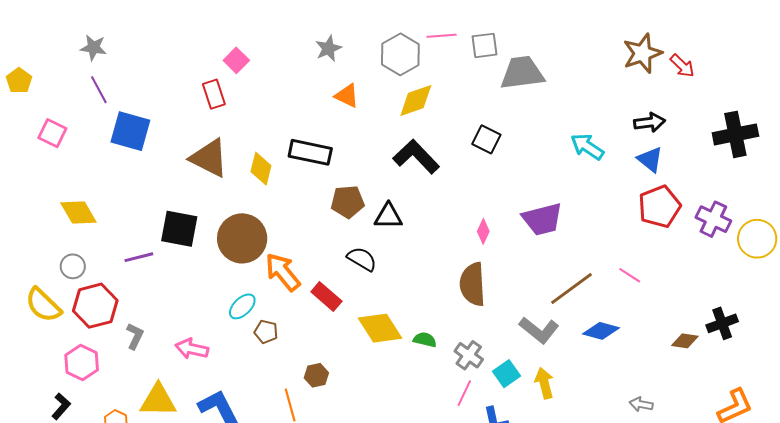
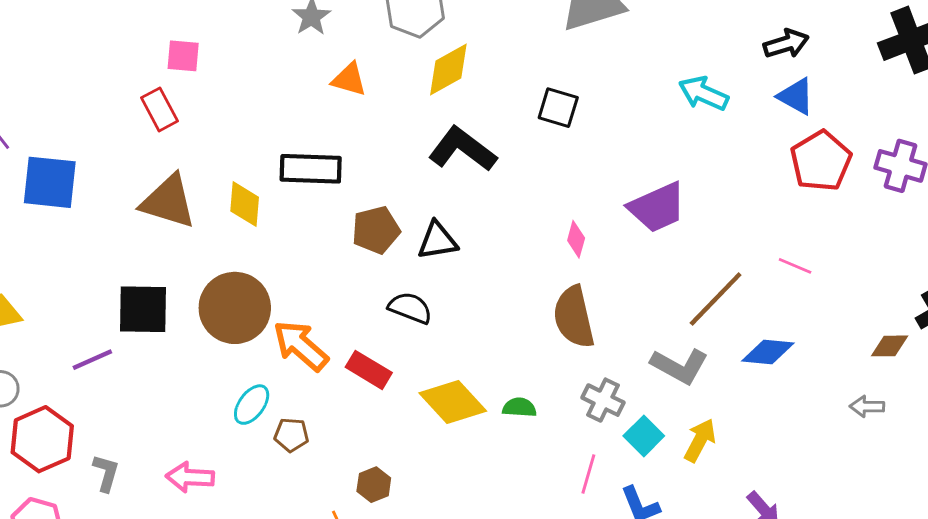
pink square: (236, 60) -> (183, 56), turned -30
gray cross: (469, 355) -> (603, 400), moved
yellow arrow: (544, 383) -> (700, 440), turned 52
gray arrow: (641, 404) -> (867, 406), moved

